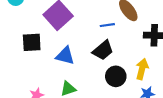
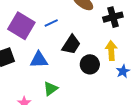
blue line: (107, 25) -> (51, 23), moved

